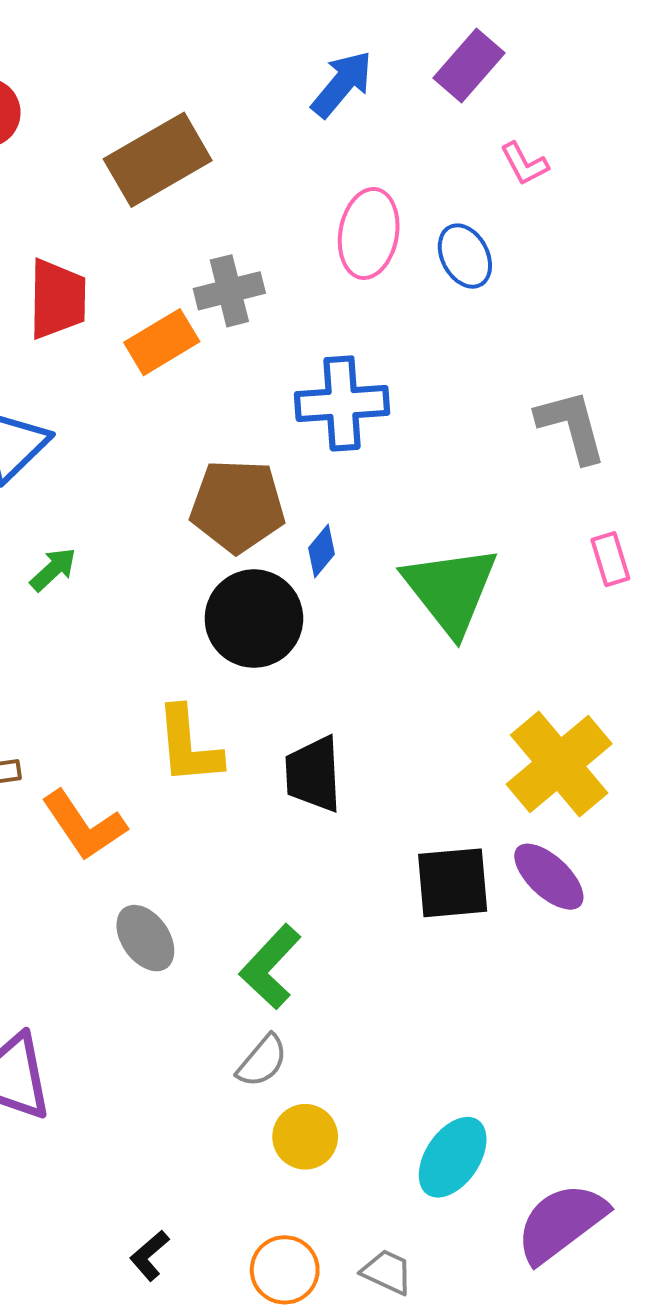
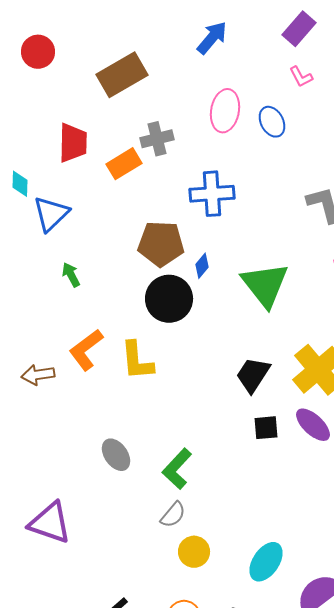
purple rectangle: (469, 66) -> (299, 29), moved
green arrow: (53, 569) -> (71, 275), turned -75
black trapezoid: (313, 774) -> (253, 375), moved, turned 36
orange L-shape: (84, 825) -> (86, 350), moved, turned 87
black square: (453, 883) -> (266, 428), size x0.7

